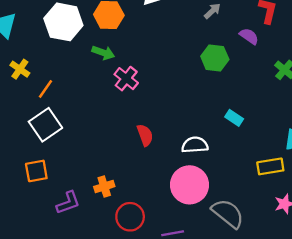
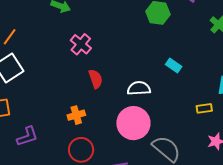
pink cross: (126, 79) -> (81, 44), moved
yellow rectangle: (270, 166) -> (204, 108), size x0.7
orange cross: (104, 187) -> (76, 115), moved

